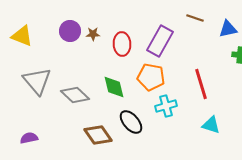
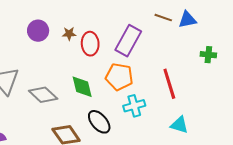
blue triangle: (228, 29) -> (187, 20), moved
brown star: (93, 34) -> (69, 34), moved

